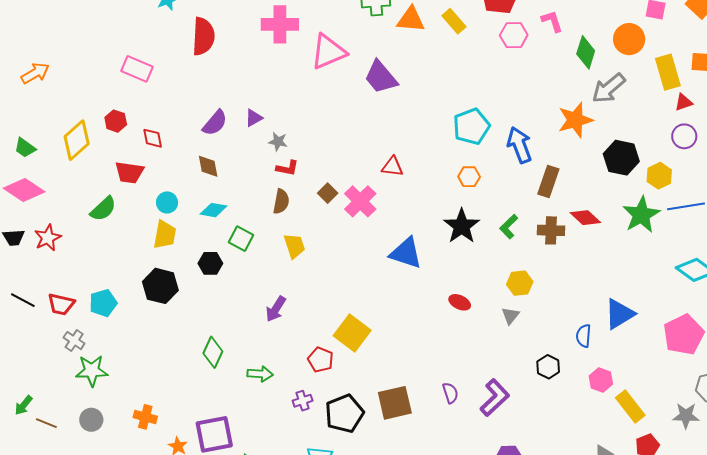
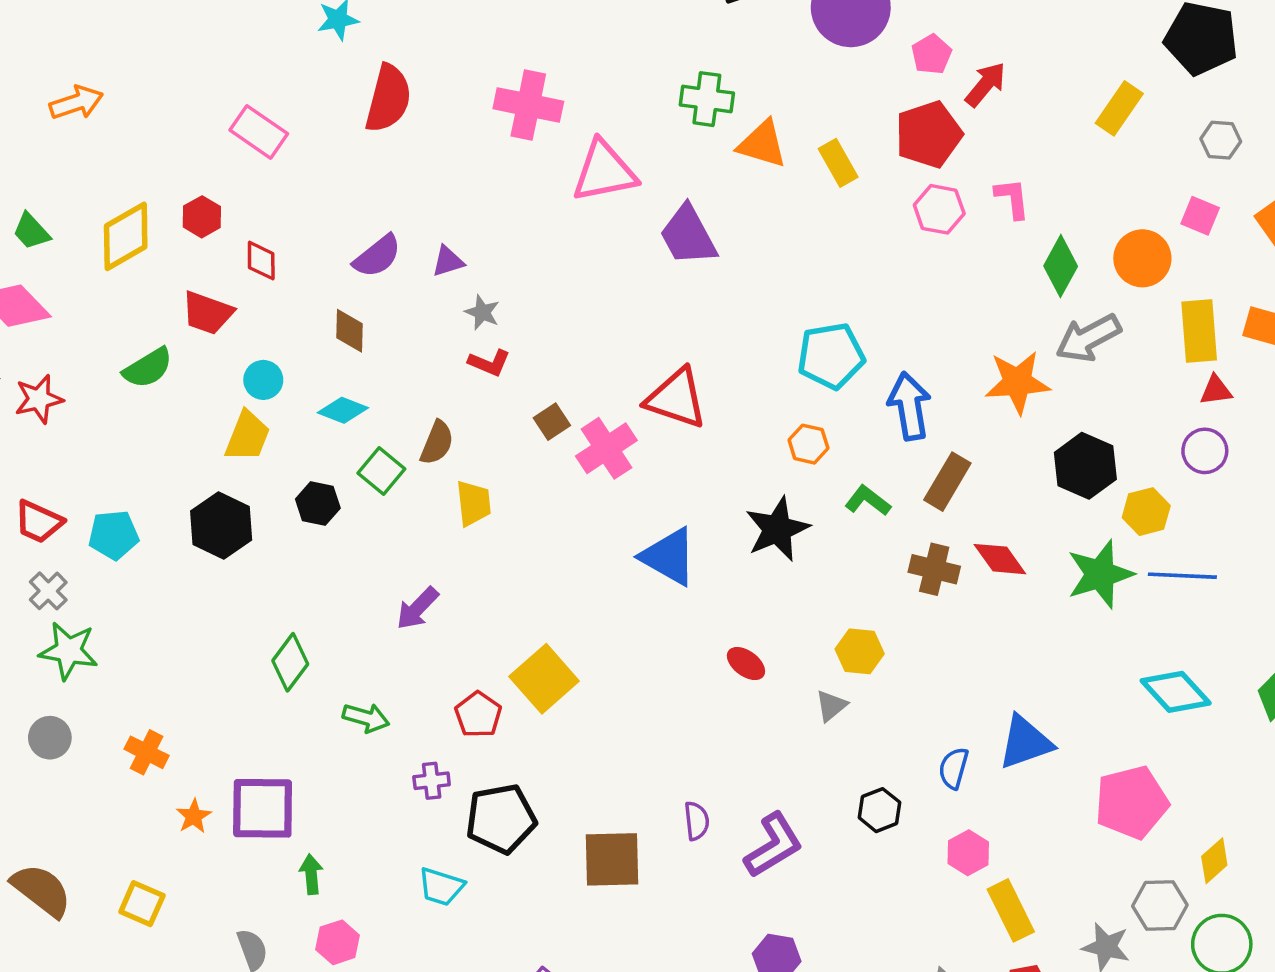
red triangle: (392, 167) -> (676, 398), size x1.6
brown semicircle: (281, 202) -> (437, 443), moved
green L-shape: (509, 227) -> (868, 501), moved, turned 70
brown square: (395, 403) -> (612, 859), moved

